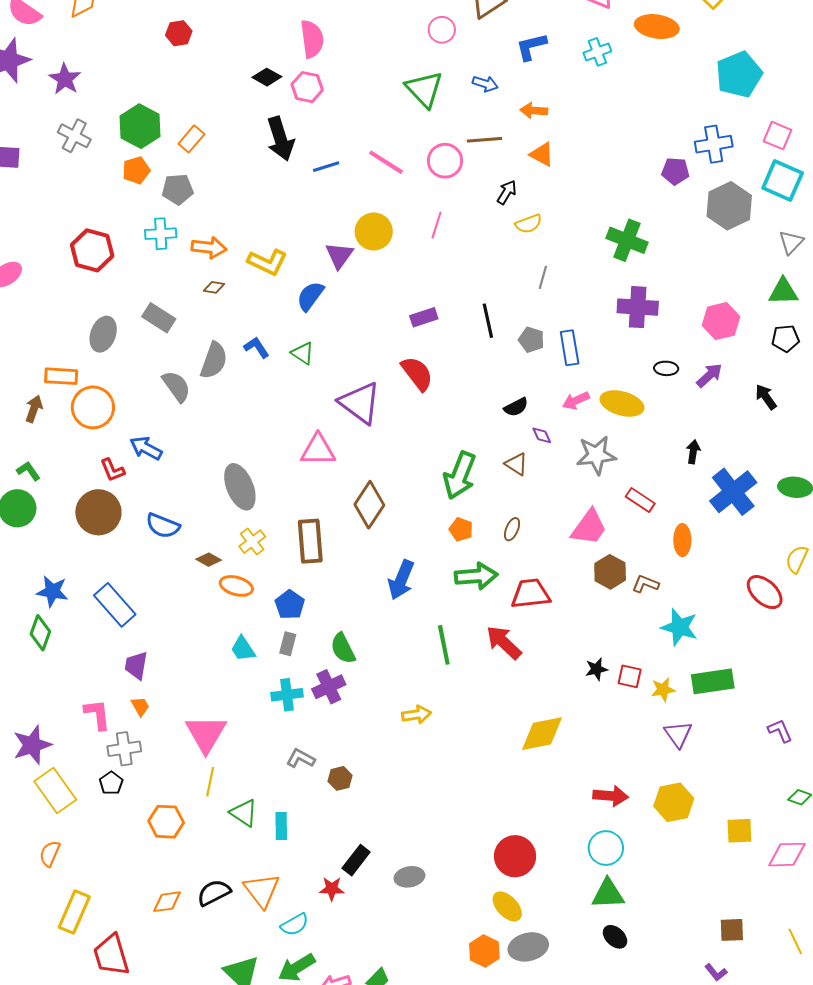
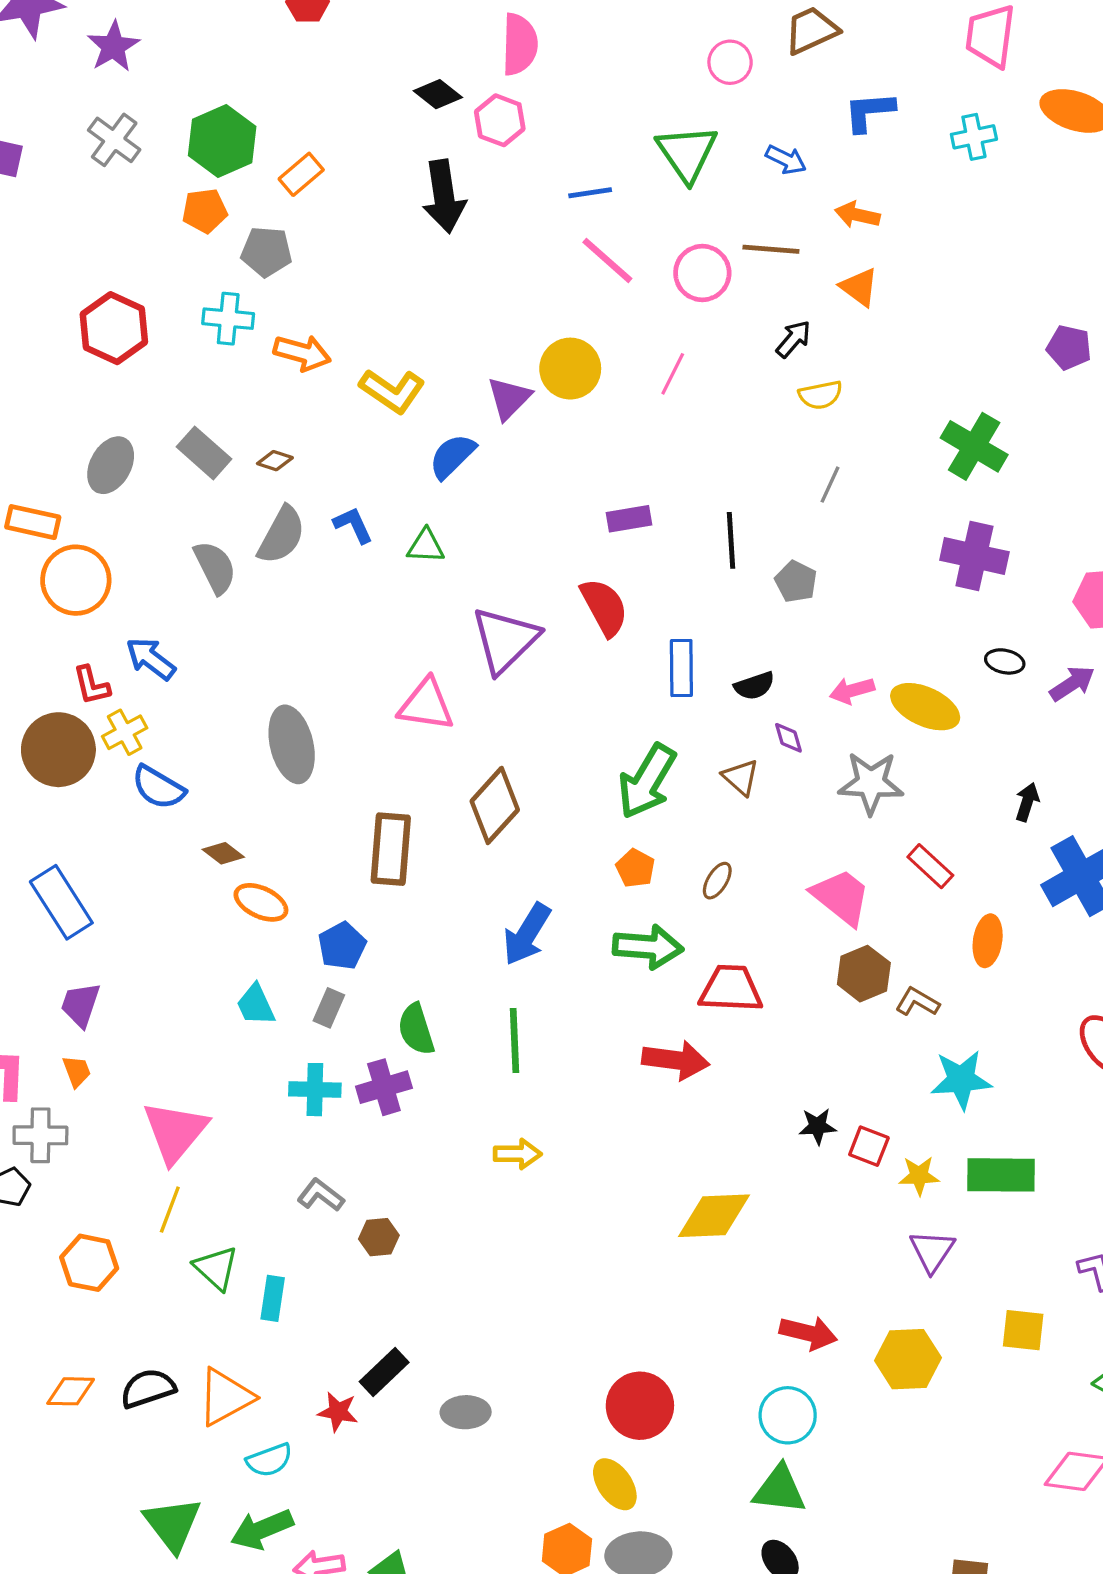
blue line: (326, 167) -> (590, 193), moved
brown diamond: (214, 287) -> (275, 461), moved
blue rectangle: (570, 348) -> (681, 668), moved
green triangle: (303, 353) -> (426, 546), turned -40
purple triangle: (360, 403) -> (505, 640), turned 30
pink trapezoid: (589, 527) -> (841, 897), turned -96
yellow cross: (252, 542) -> (125, 732), moved
cyan star: (679, 627) -> (961, 1080), turned -30
red arrow: (504, 642) -> (676, 1060), turned 135
green line: (444, 645) -> (515, 1041), moved
yellow square: (739, 831) -> (1023, 1330), moved
orange triangle: (262, 890) -> (225, 1397), turned 30

